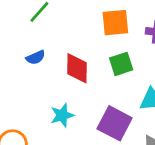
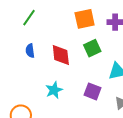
blue semicircle: (36, 57) -> (30, 51), turned 112
purple square: (115, 123) -> (92, 91), size x0.7

